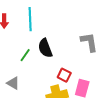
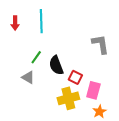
black semicircle: (45, 48) -> (56, 65), moved
gray triangle: (13, 83) -> (28, 77), moved

